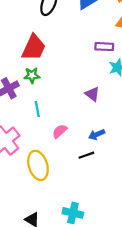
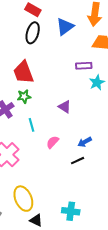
red trapezoid: (34, 48) -> (23, 72), turned 140
purple triangle: (92, 94) -> (65, 107), moved
yellow ellipse: (38, 165) -> (23, 199), moved

